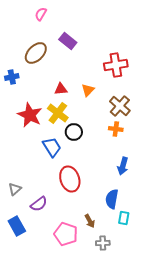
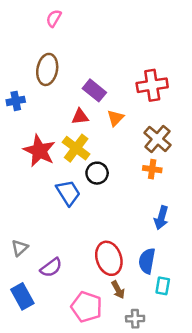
purple rectangle: (68, 41) -> (94, 90), moved
brown ellipse: (36, 53) -> (47, 69), turned -35
red ellipse: (70, 179) -> (109, 258), moved

